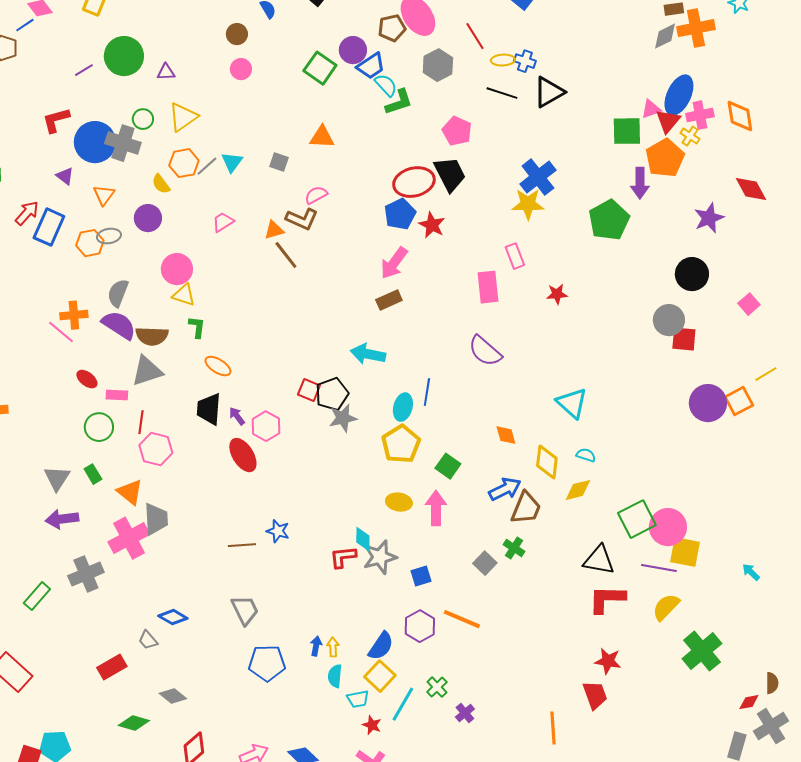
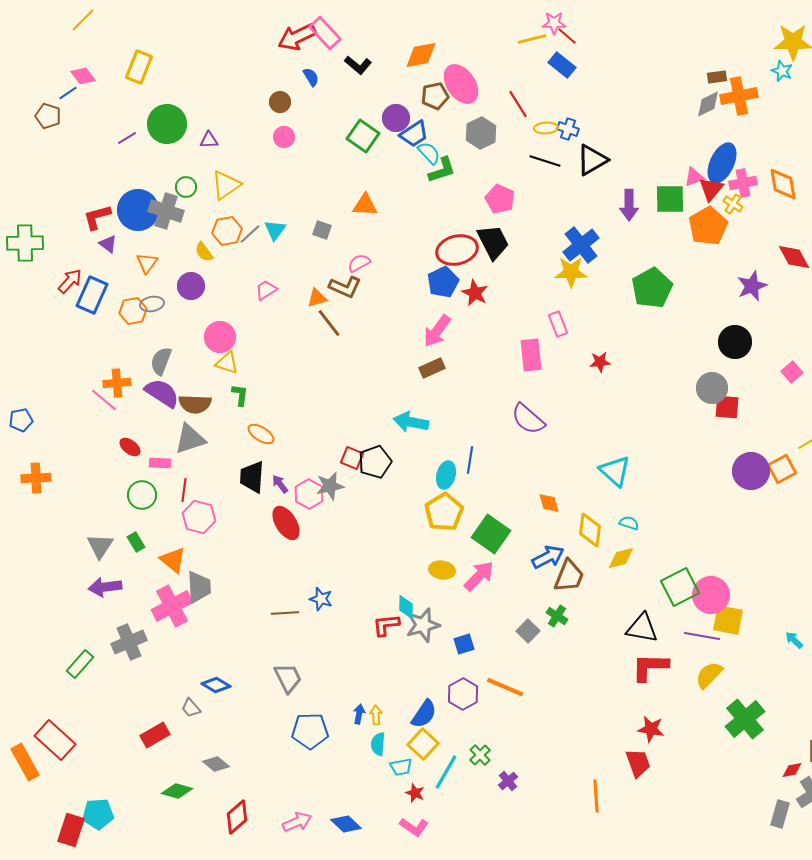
red L-shape: (56, 120) -> (97, 217), moved
purple arrow: (640, 183) -> (629, 205), moved
gray star: (343, 418) -> (330, 486), moved
green square: (448, 466) -> (491, 534), size x1.5
pink arrow: (436, 508) -> (479, 576), turned 44

